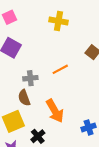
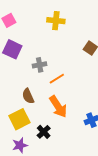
orange line: (60, 69) -> (57, 79), moved
gray cross: (30, 78) -> (40, 65), moved

